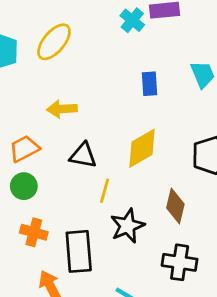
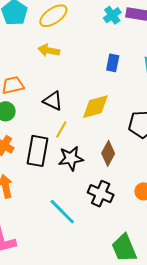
yellow arrow: (62, 109) -> (49, 50), moved
black rectangle: (79, 251) -> (38, 151), moved

